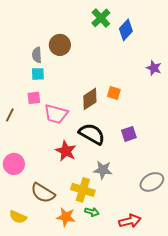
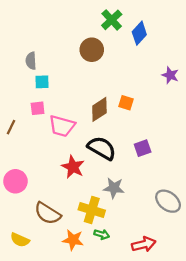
brown circle: (60, 45) -> (92, 50), moved
gray semicircle: (37, 55) -> (31, 61), moved
gray ellipse: (152, 182) -> (168, 201), turned 65

